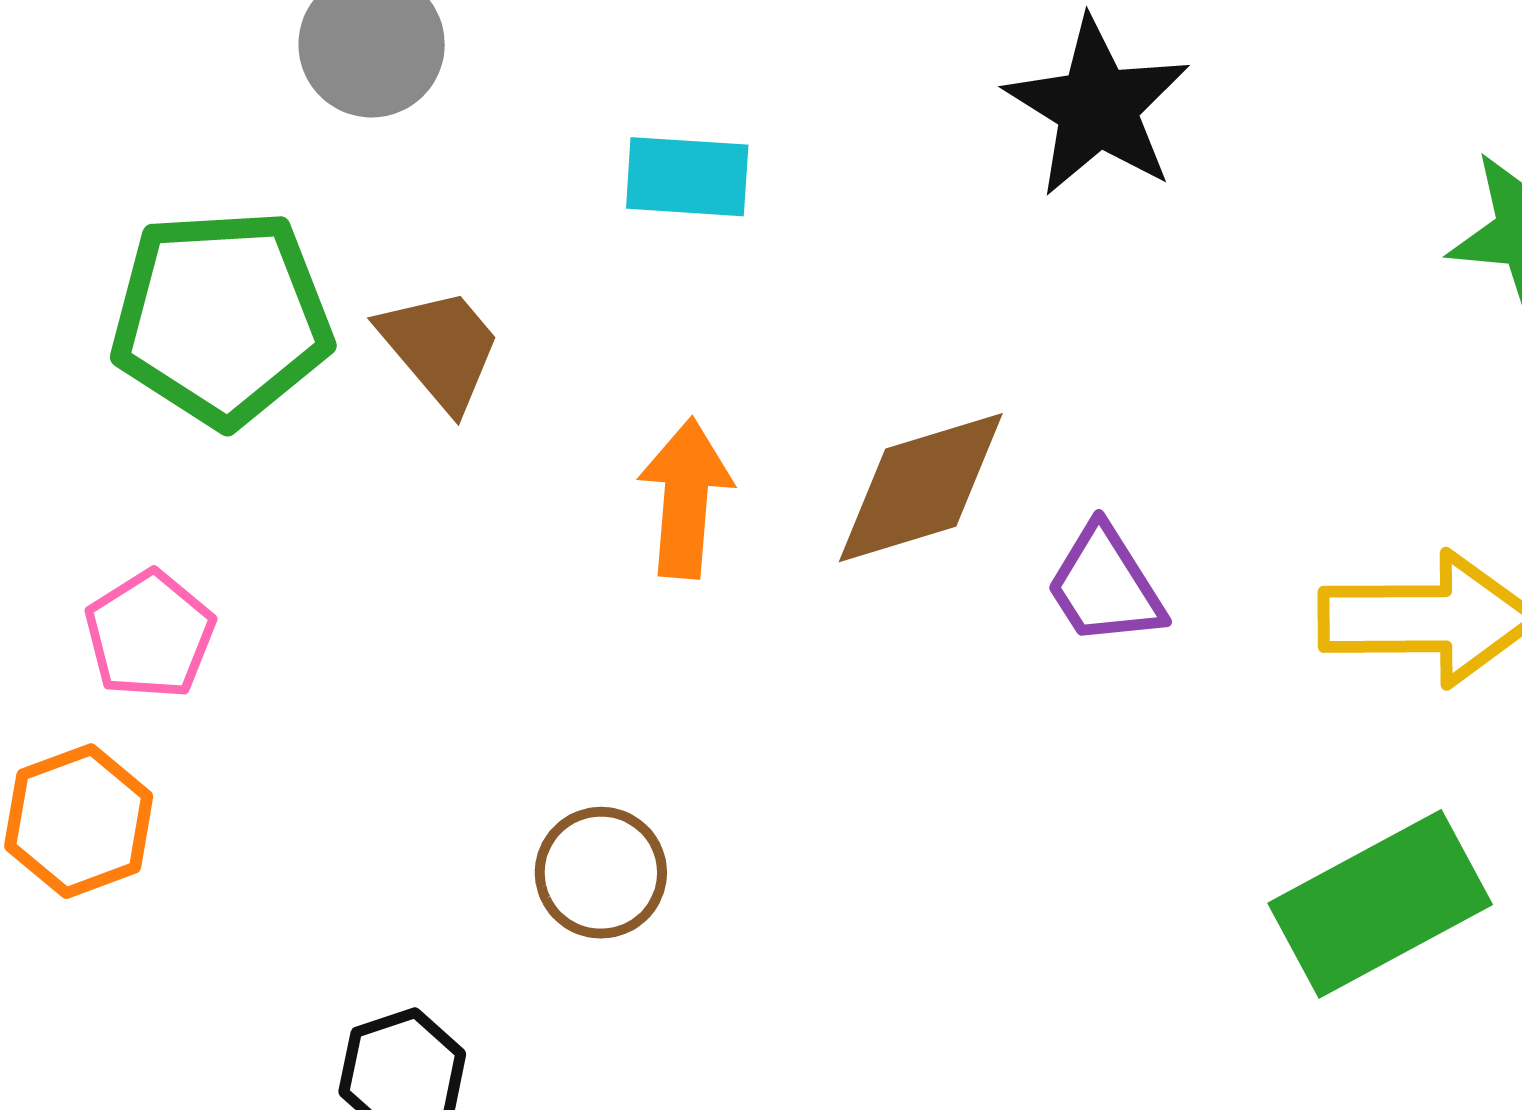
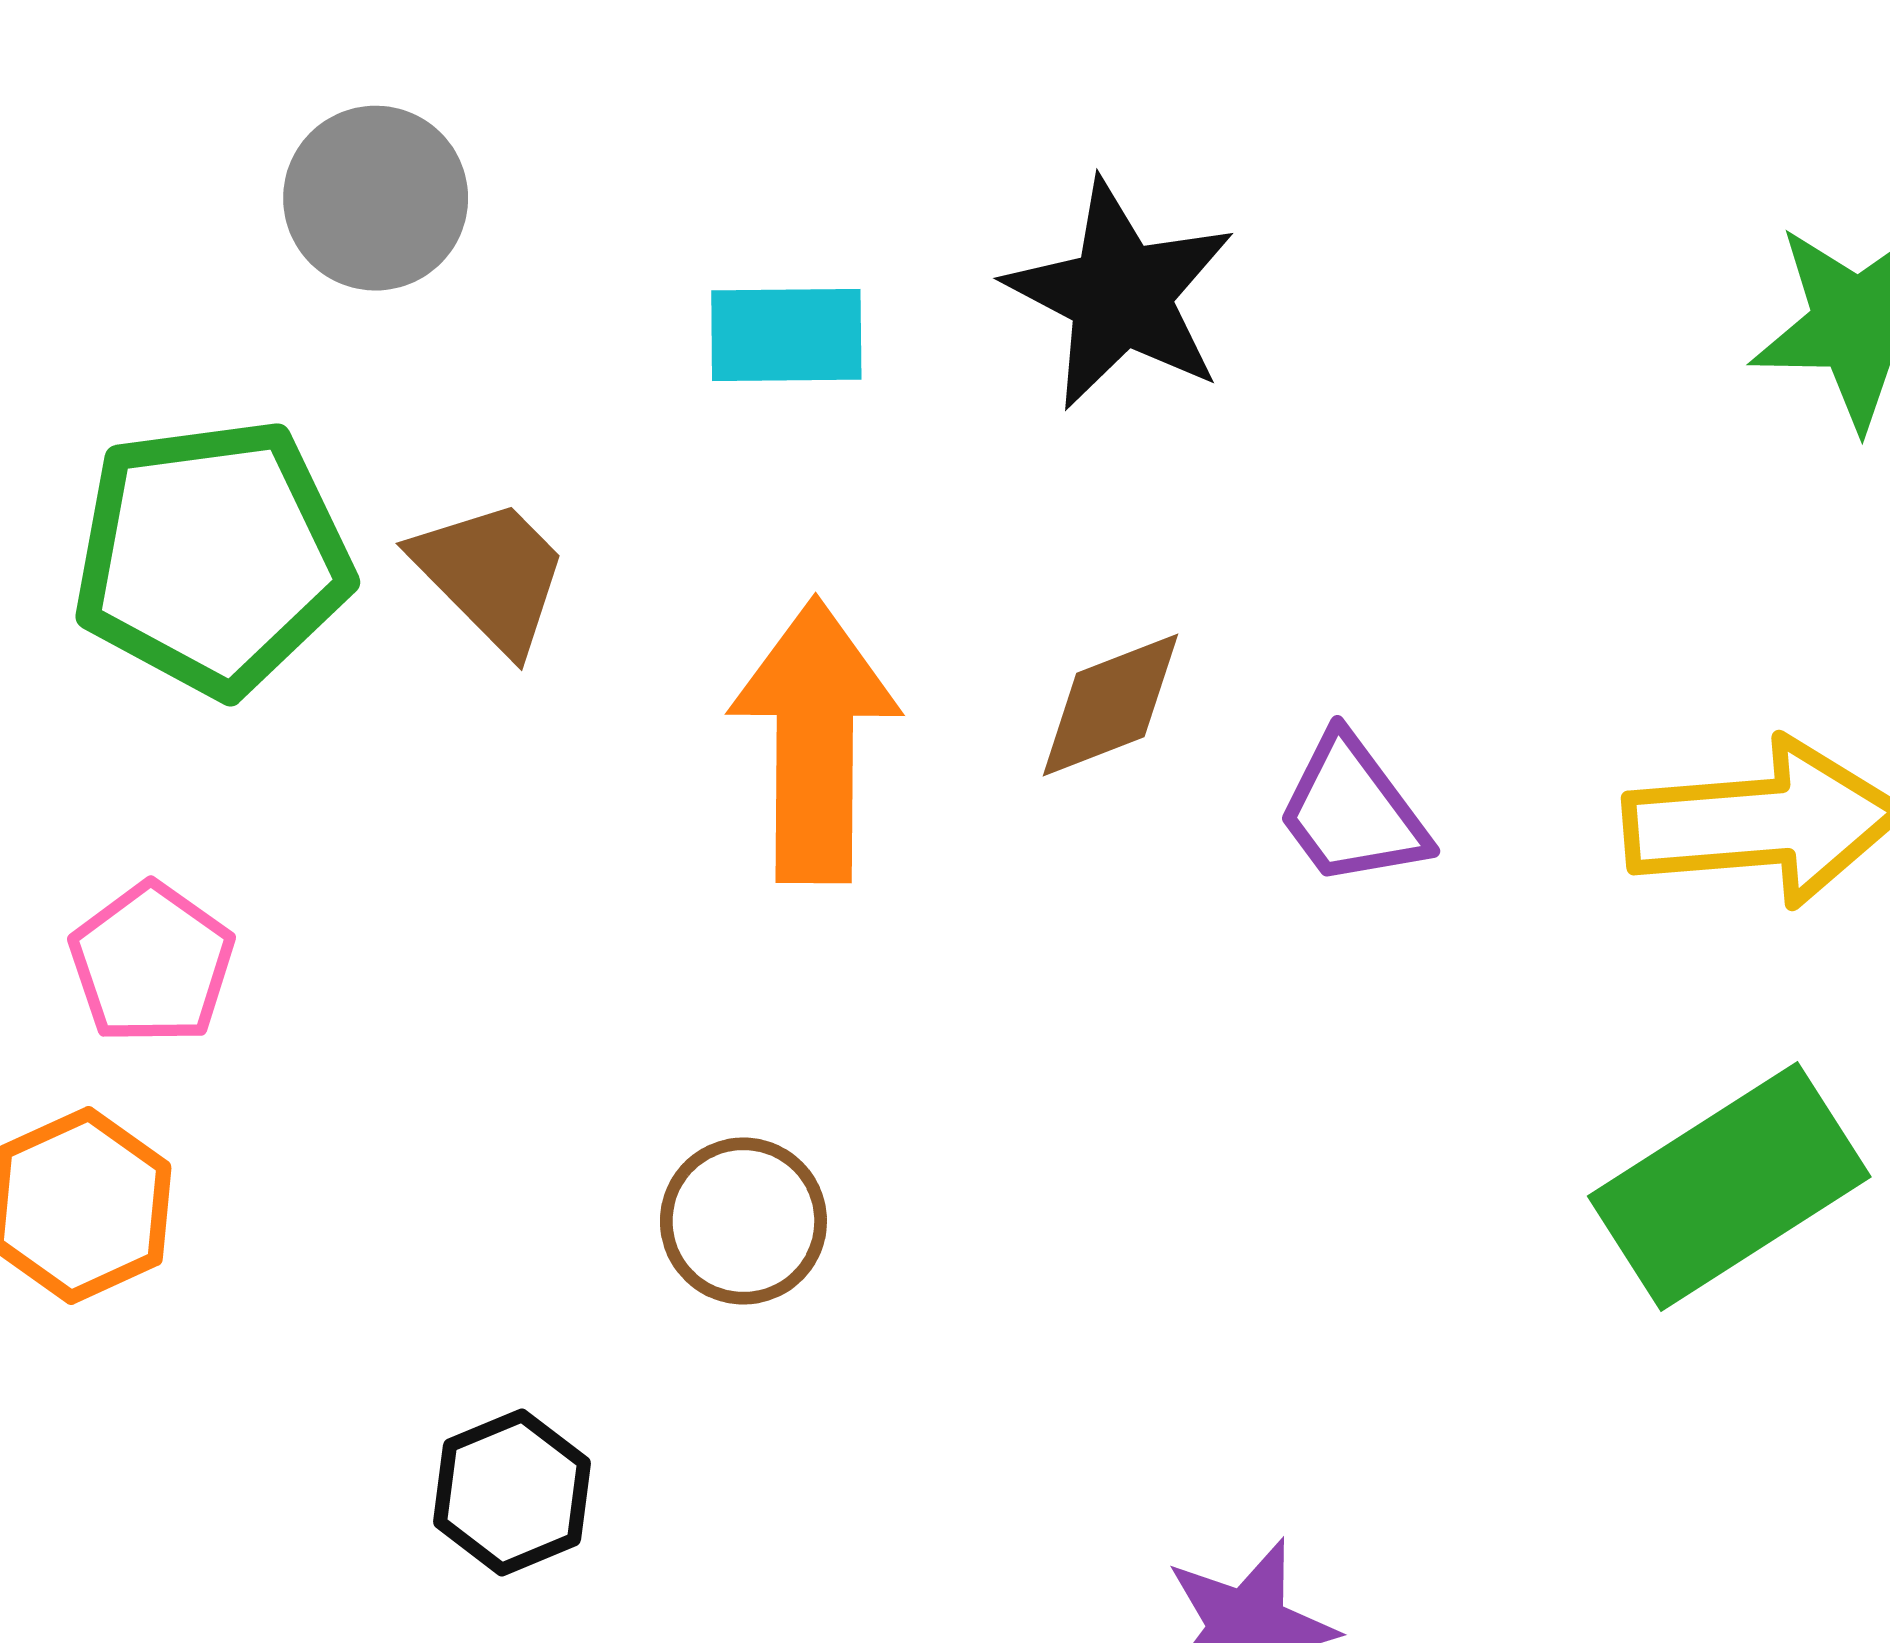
black star: (1097, 107) -> (1120, 295), moved
brown diamond: (921, 488) -> (1110, 705), size x0.7
orange arrow: (686, 498) -> (815, 741), size x1.4

